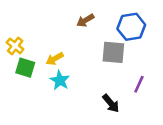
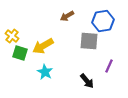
yellow arrow: (55, 59) -> (43, 46), size x1.5
cyan star: (60, 80) -> (45, 72), moved

